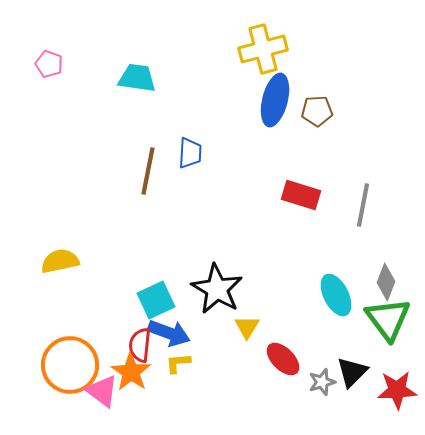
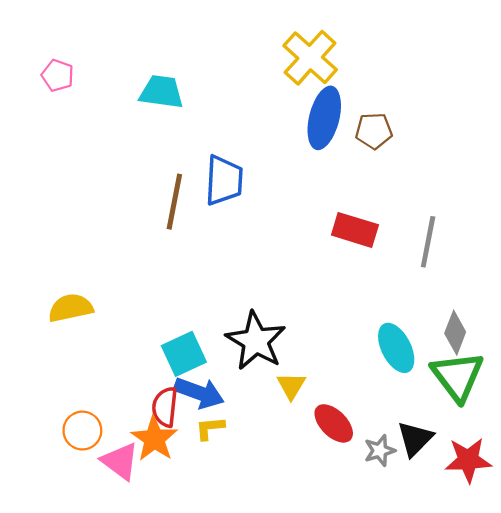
yellow cross: (263, 49) -> (310, 58), turned -33
blue trapezoid: (190, 153) -> (224, 180), size x1.4
orange circle: (70, 365) -> (82, 431), size x0.6

